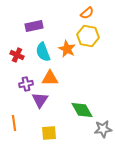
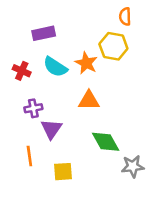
orange semicircle: (87, 13) -> (125, 17), moved, turned 128
cyan semicircle: (43, 52) -> (55, 67), turned -36
orange triangle: (50, 78) -> (89, 100), moved
orange line: (14, 123) -> (29, 156), moved

